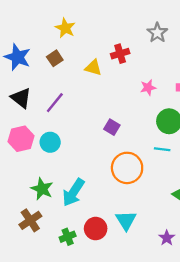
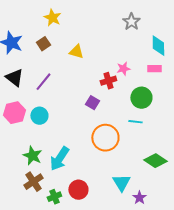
red cross: (120, 54) -> (108, 81), moved
brown cross: (30, 220) -> (33, 182), moved
cyan triangle: (126, 220) -> (121, 183), moved

